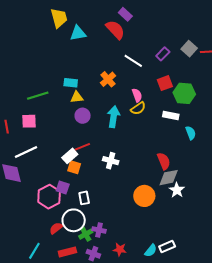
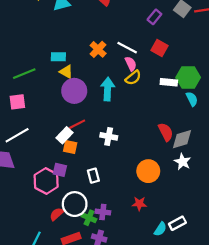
white line: (133, 61) -> (127, 48), moved
red square: (165, 83) -> (159, 48), turned -35
green hexagon: (184, 93) -> (188, 78), moved
yellow triangle: (77, 97) -> (66, 72), turned 40
purple circle: (83, 116) -> (74, 91), size x1.5
gray diamond: (169, 178) -> (182, 139), moved
white rectangle: (84, 198) -> (93, 176), moved
green cross: (86, 234) -> (89, 218), turned -32
red star: (120, 249) -> (139, 204), moved

